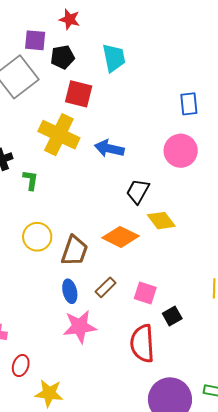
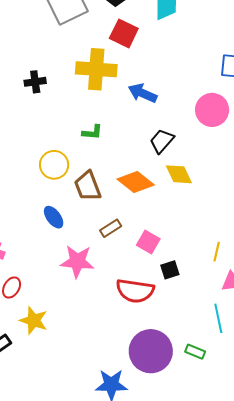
yellow cross: (59, 135) -> (96, 69), turned -33
green L-shape: (31, 180) -> (92, 132), moved, turned 75
brown trapezoid: (74, 251) -> (88, 186), turned 128
blue ellipse: (70, 291) -> (54, 217), moved, turned -35
red semicircle: (142, 343) -> (135, 291), turned -90

